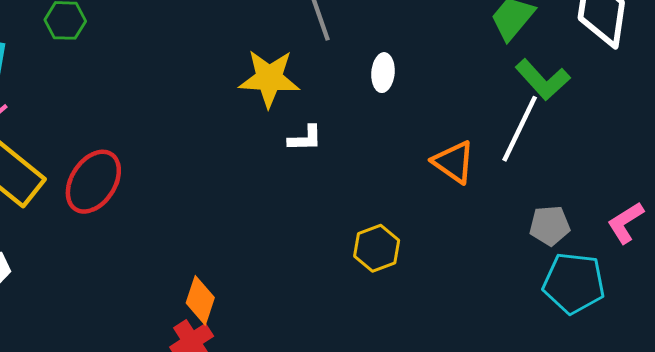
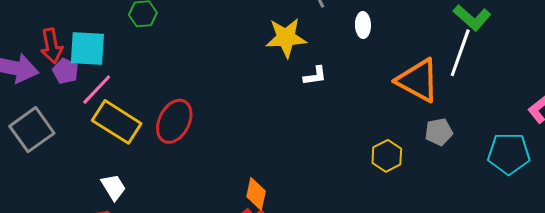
orange triangle: (454, 162) -> (418, 80), size x1.5
gray pentagon: (550, 226) -> (439, 132), moved
yellow hexagon: (377, 248) -> (387, 156), moved

